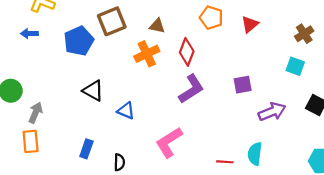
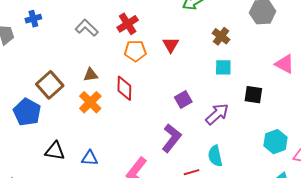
purple L-shape: (191, 89) -> (171, 138), moved

